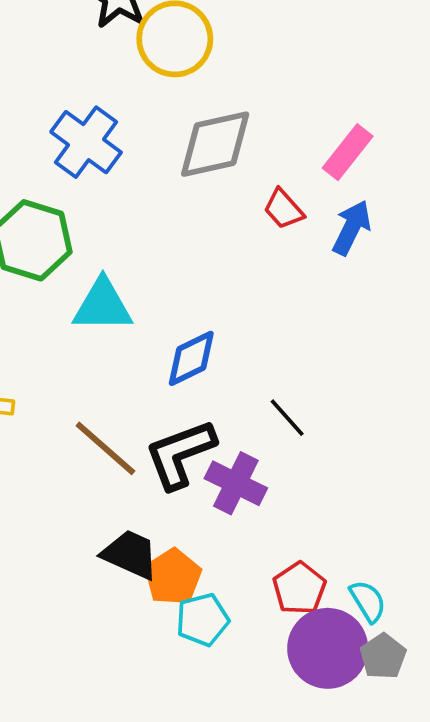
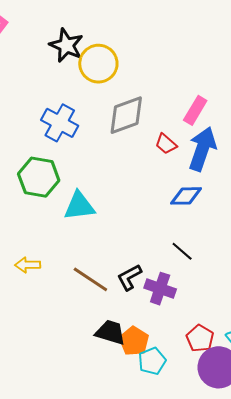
blue arrow: (352, 228) -> (202, 149), size x1.5
blue diamond: (191, 358) -> (186, 196), moved, turned 32
black L-shape: (180, 454) -> (129, 277), size x0.7

